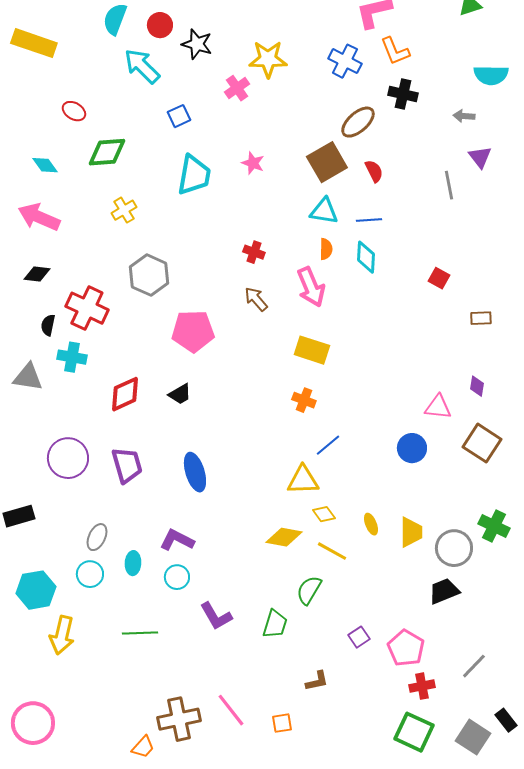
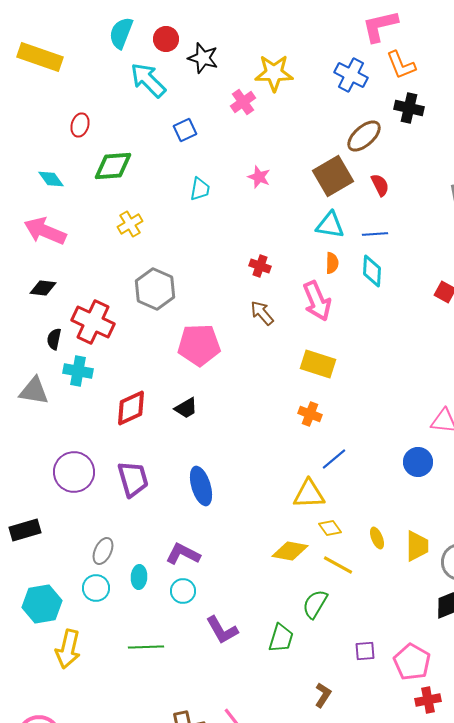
red ellipse: (74, 111) -> (80, 125), turned 75
cyan trapezoid: (194, 175) -> (200, 189), size x0.6
purple square: (359, 637) -> (365, 651), turned 30
brown L-shape: (317, 681) -> (323, 695), turned -45

